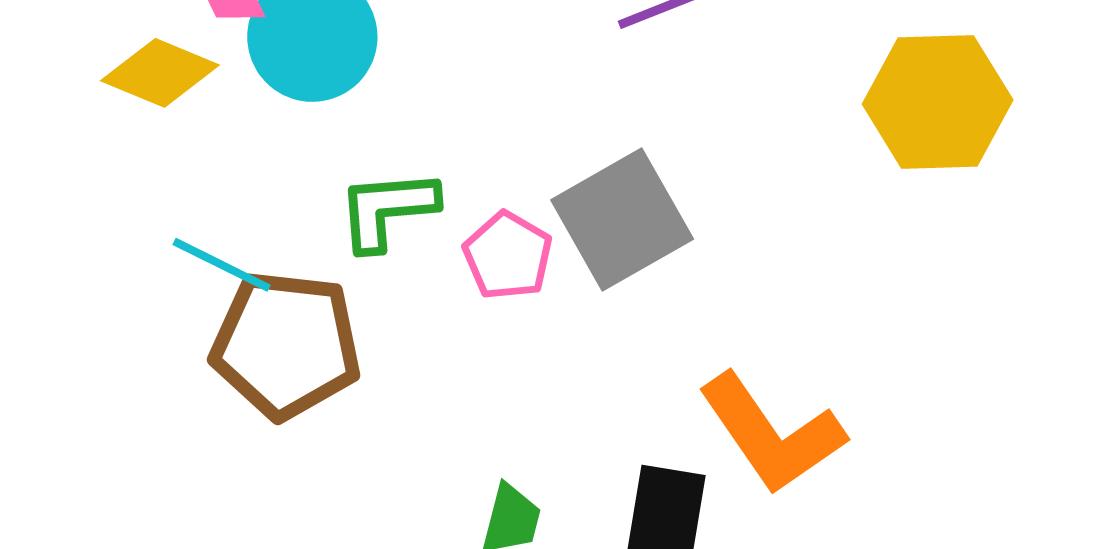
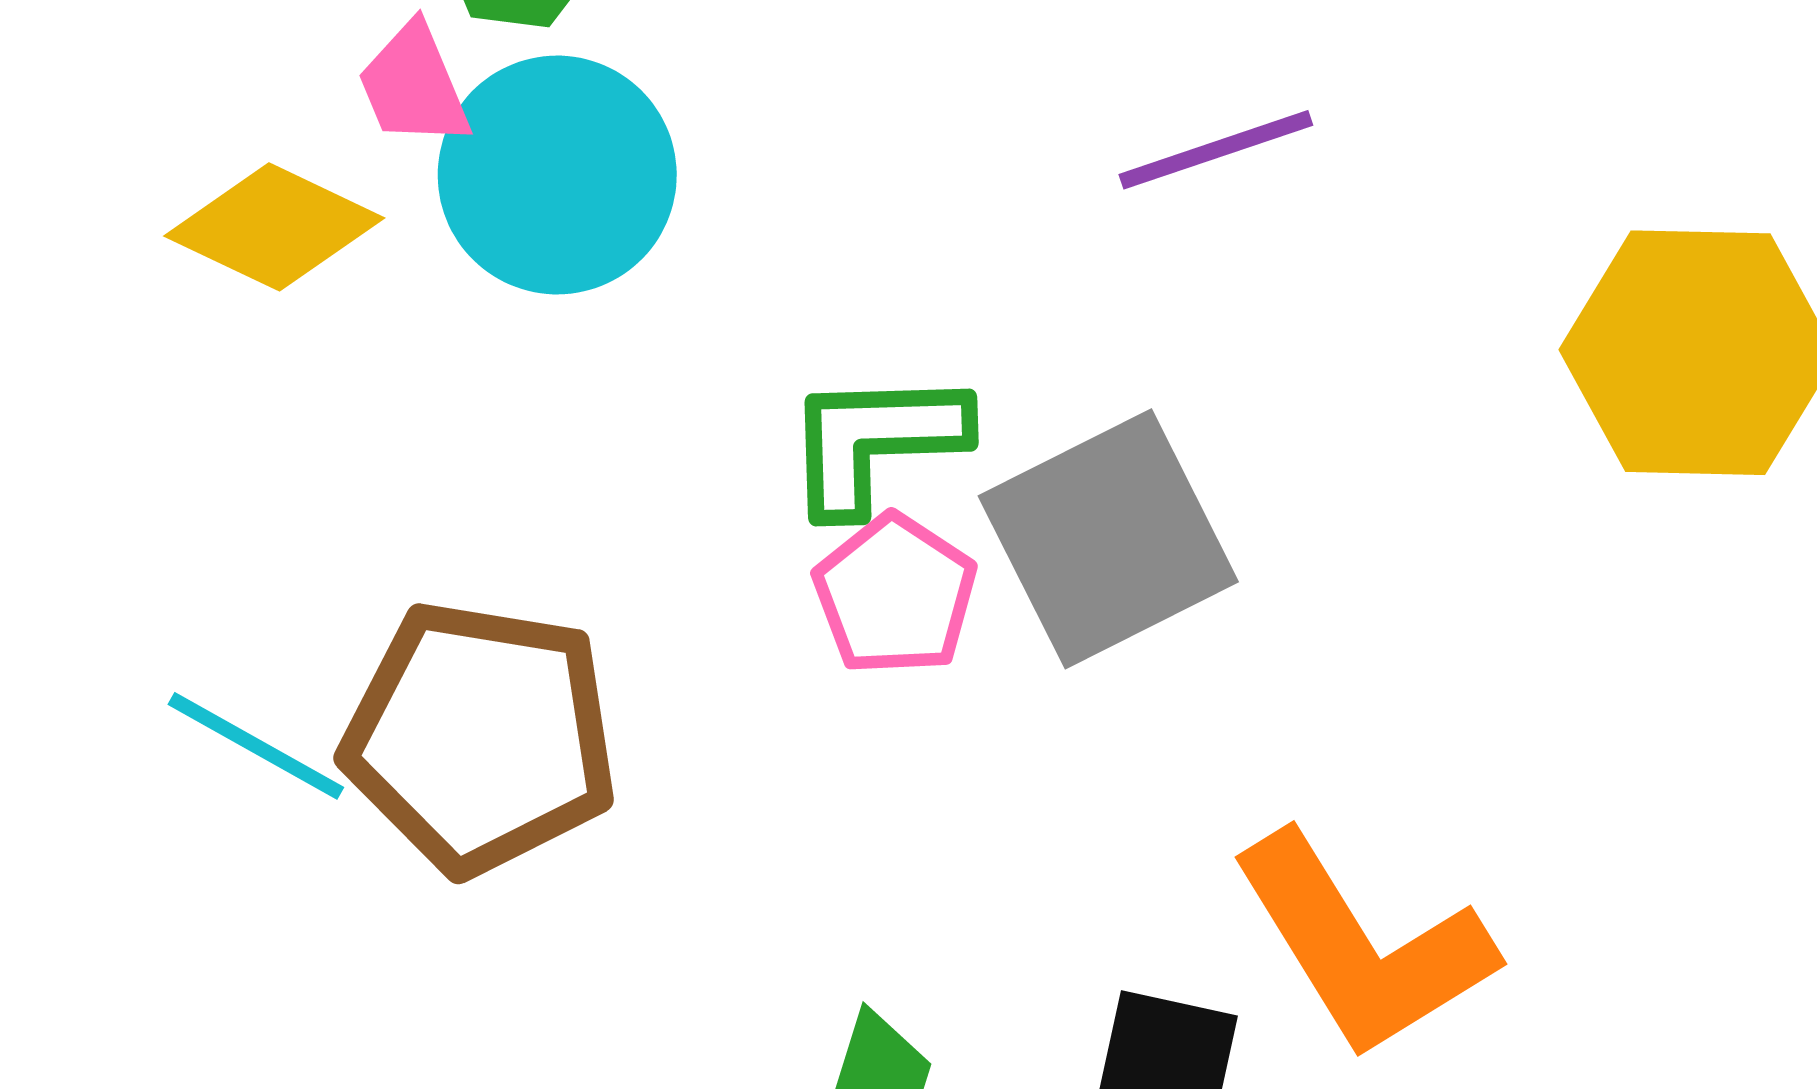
green L-shape: (387, 210) -> (875, 441), moved
cyan line: (222, 265) -> (256, 746), moved

